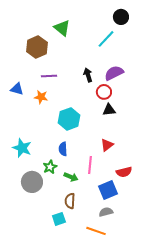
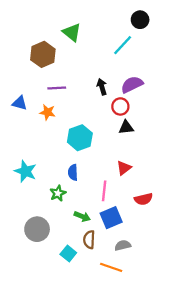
green arrow: (71, 177) -> (82, 216), moved
gray circle: (32, 182) -> (37, 229), moved
blue square: (108, 190) -> (111, 218), moved
brown semicircle: (70, 201) -> (89, 240), moved
cyan square: (59, 219) -> (68, 253), turned -32

